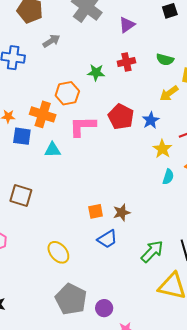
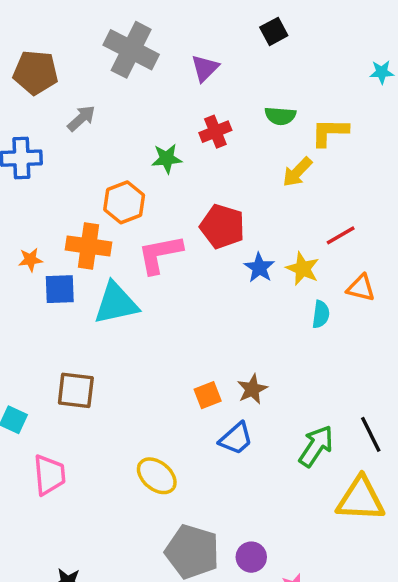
blue star: (151, 120) -> (259, 268), moved
cyan triangle: (53, 150) -> (116, 303), size x1.6

